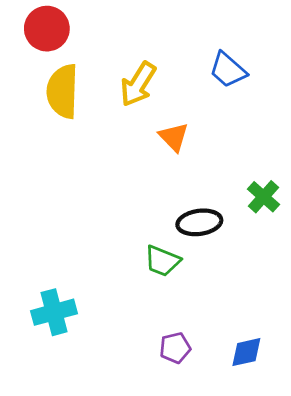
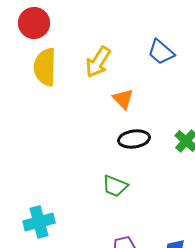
black ellipse: (199, 222) -> (134, 139), moved

